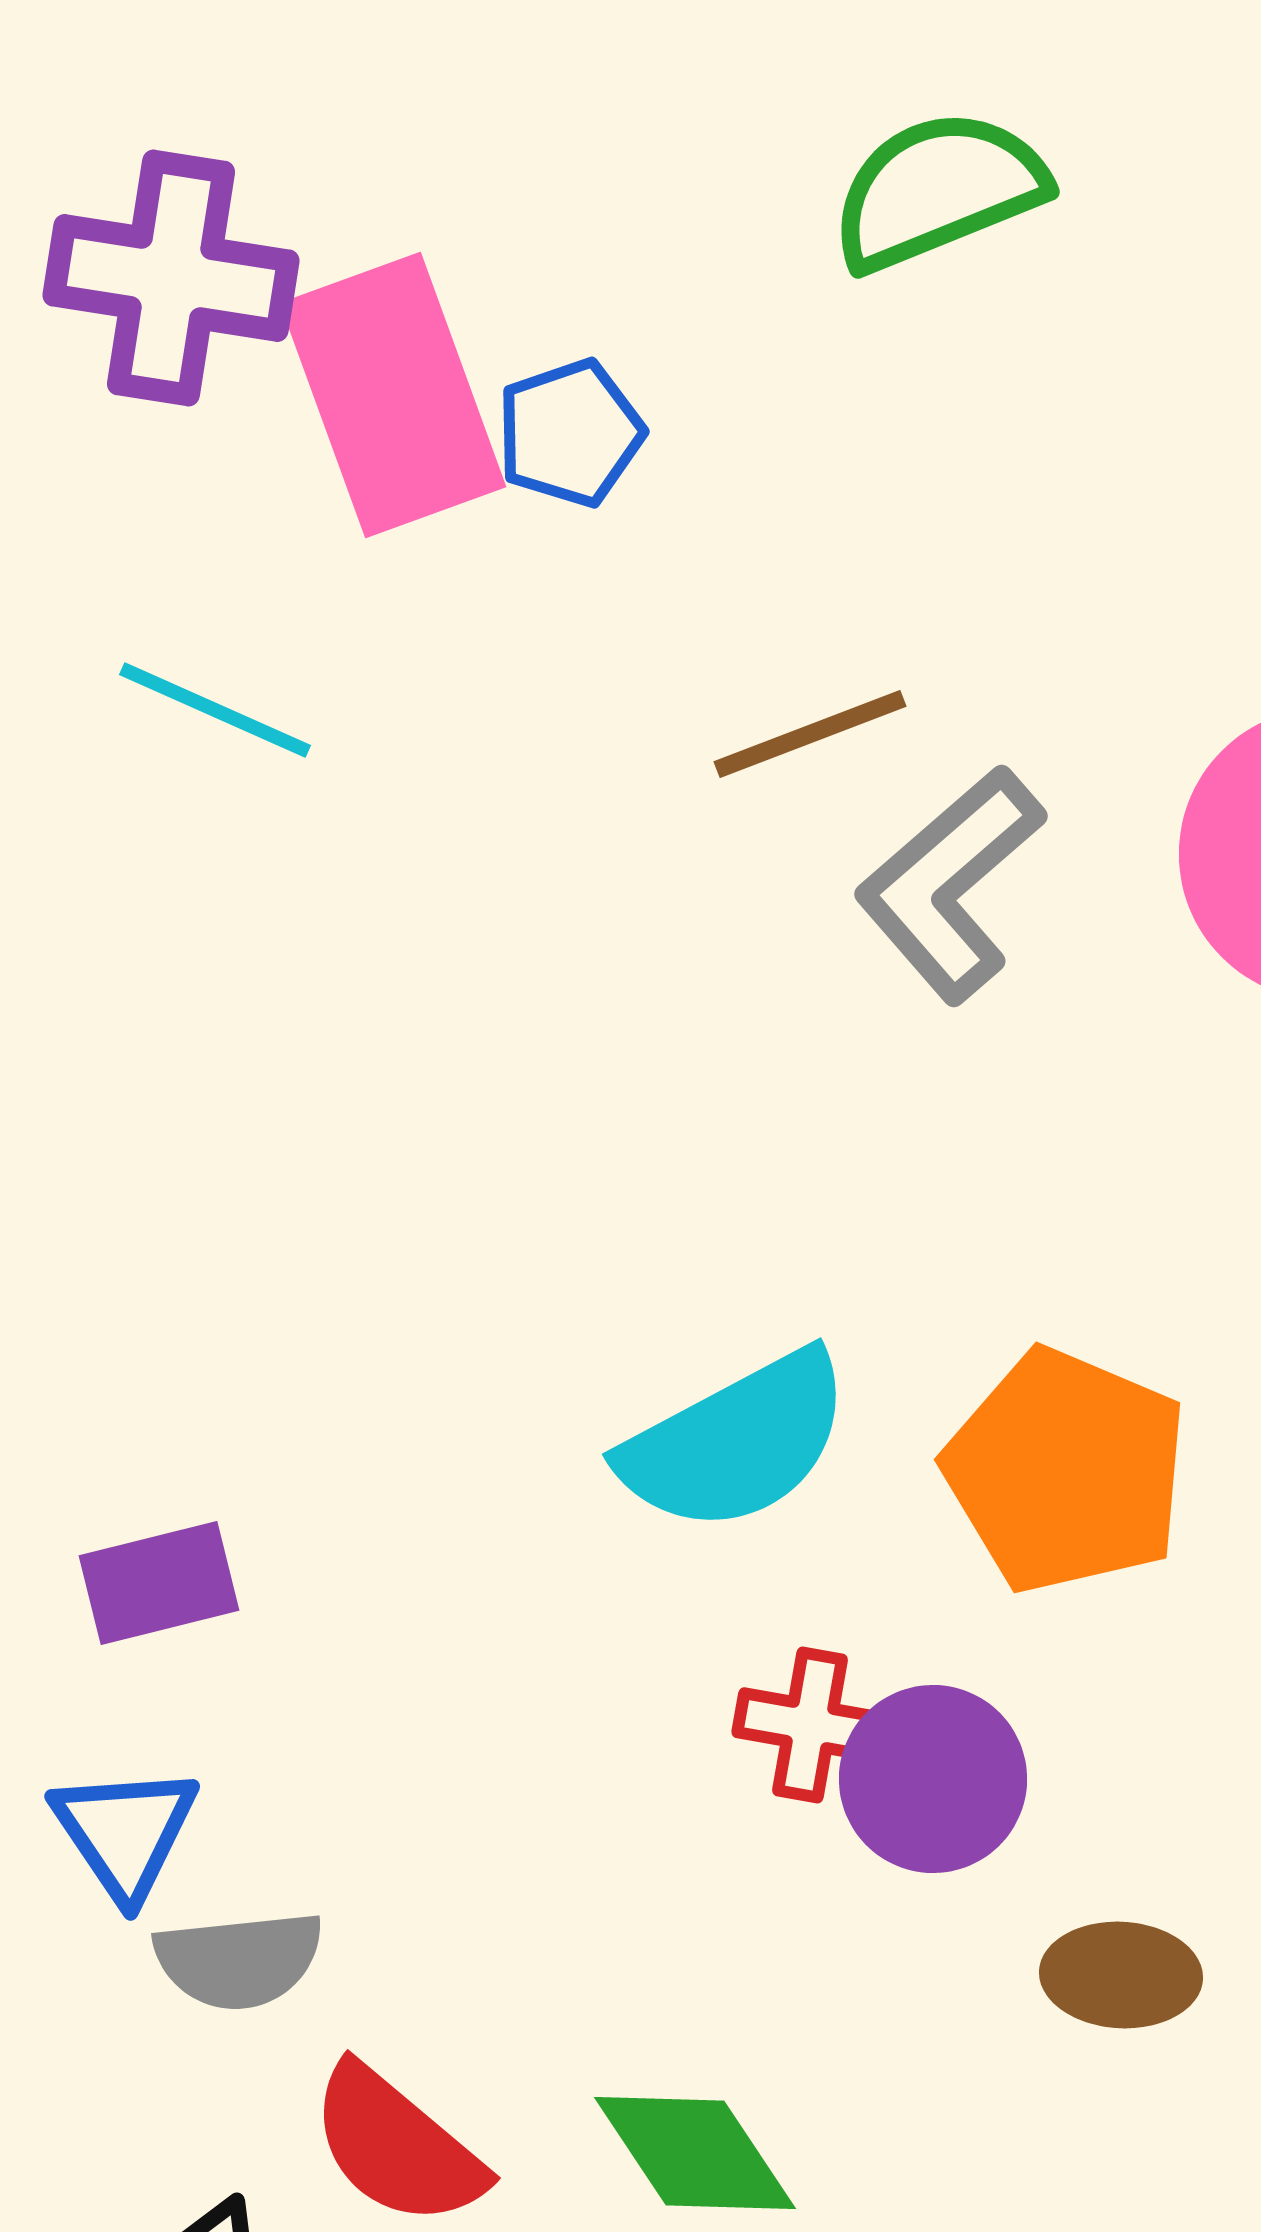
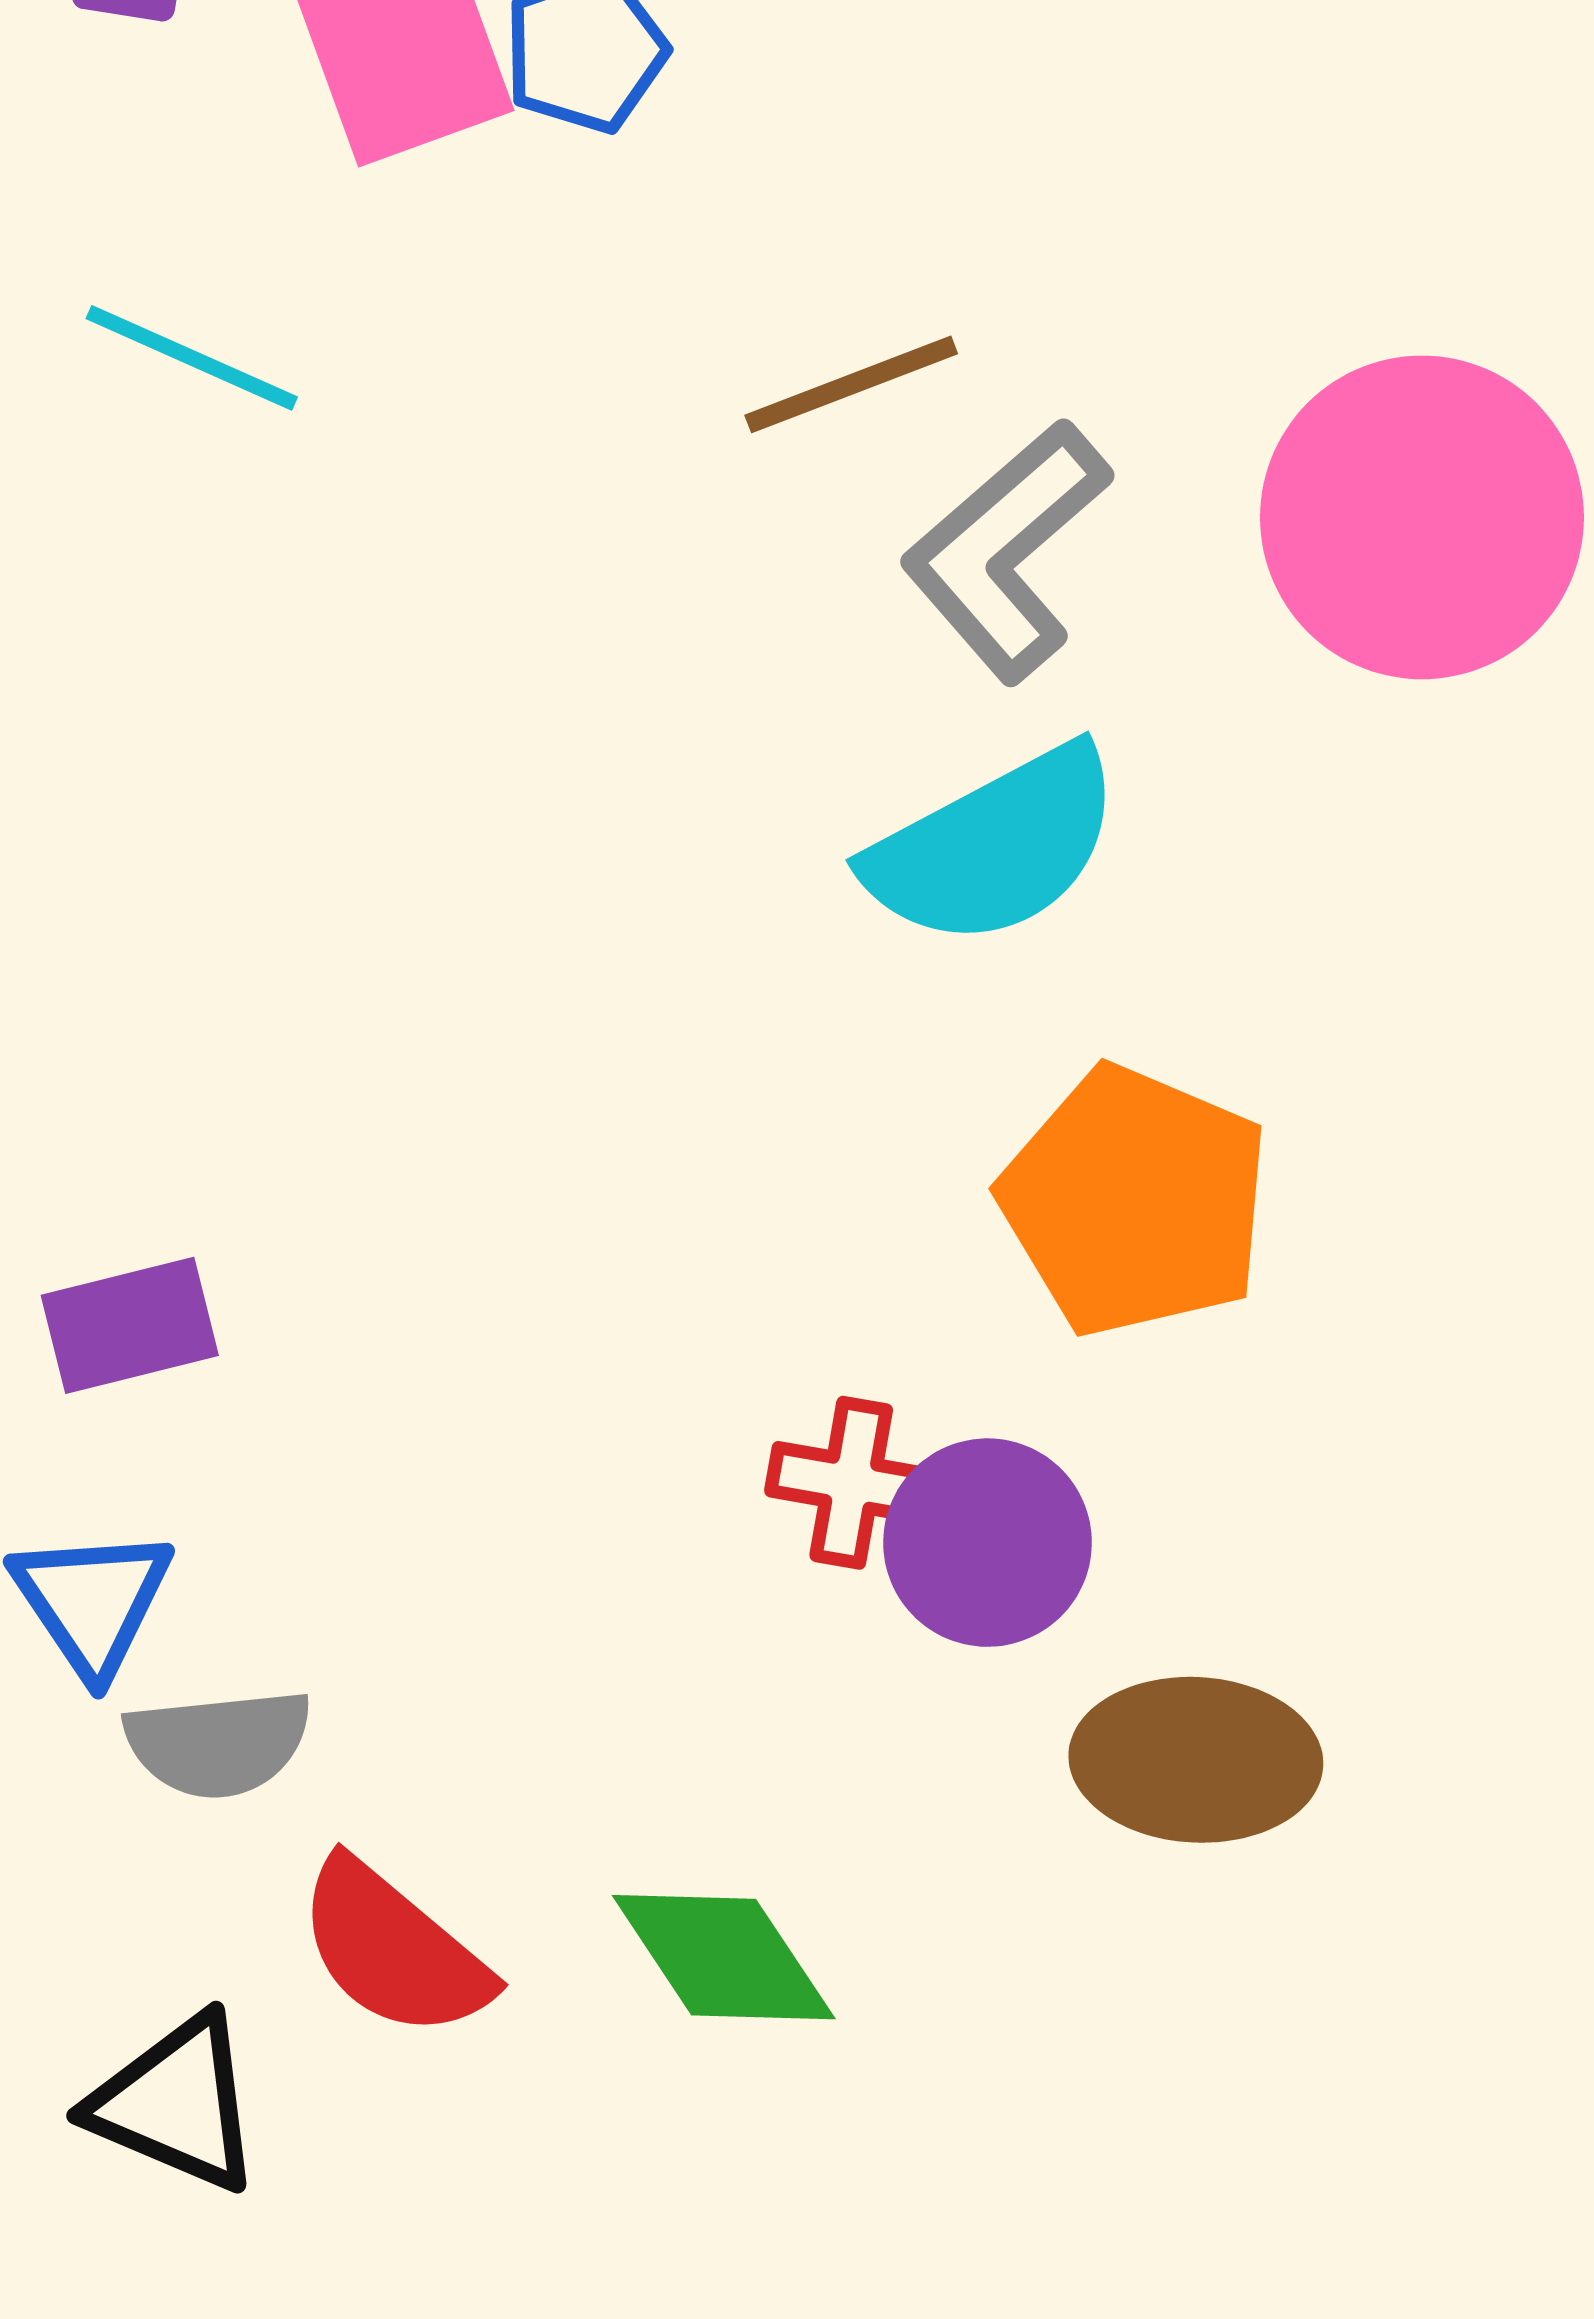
cyan semicircle: (736, 1442) -> (994, 847), moved
brown ellipse: (1121, 1975) -> (1196, 1760), size x1.4

